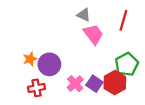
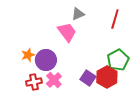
gray triangle: (84, 15) -> (78, 14), turned -48
pink trapezoid: (93, 34) -> (67, 32), moved
pink cross: (75, 84) -> (54, 80), moved

